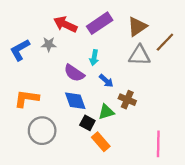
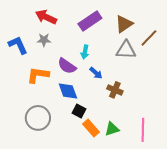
red arrow: (65, 24) -> (46, 17), moved
blue L-shape: (20, 50) -> (18, 45), turned 95
orange L-shape: (27, 99) -> (38, 75), moved
green triangle: (106, 112) -> (112, 129), moved

